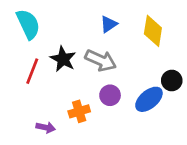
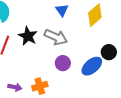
blue triangle: (109, 24) -> (62, 10), turned -32
yellow diamond: (153, 31) -> (95, 15), turned 40
orange cross: (79, 111) -> (40, 86), moved

